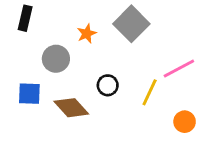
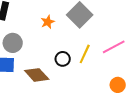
gray circle: (56, 59) -> (13, 43), moved
yellow line: (150, 92) -> (85, 54), moved

